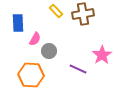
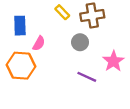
gray circle: (49, 51) -> (80, 42), moved
orange hexagon: (31, 75) -> (21, 66), moved

